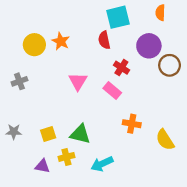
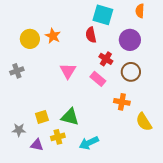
cyan square: (118, 17) -> (103, 15), turned 30
brown circle: (170, 65) -> (131, 72), moved
orange cross: (132, 124) -> (122, 102), moved
gray star: (14, 132) -> (19, 130), moved

